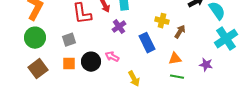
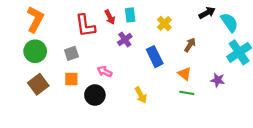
yellow cross: (162, 21) -> (164, 23), moved, turned 32
pink arrow: (112, 57) -> (105, 72), moved
orange triangle: (175, 59) -> (185, 74), turned 48
black circle: (91, 62) -> (95, 95), moved

